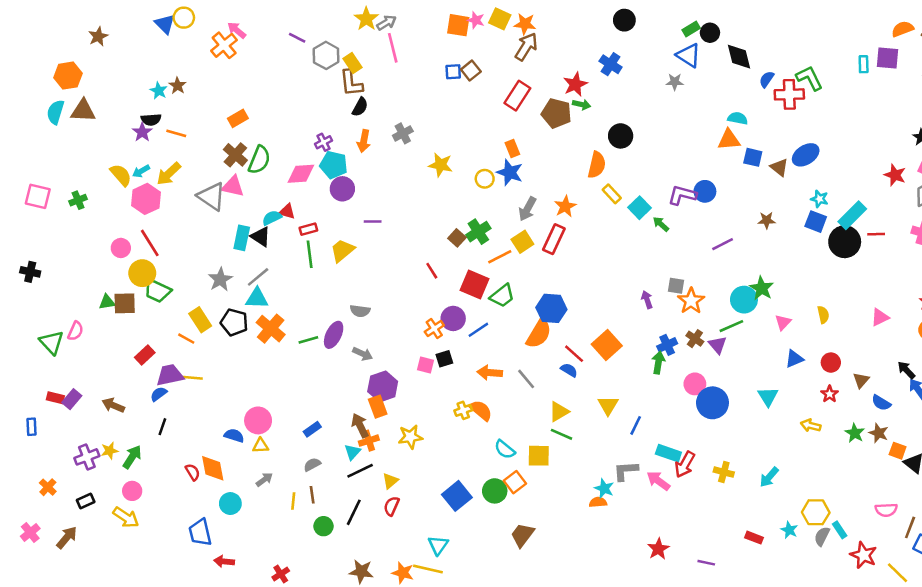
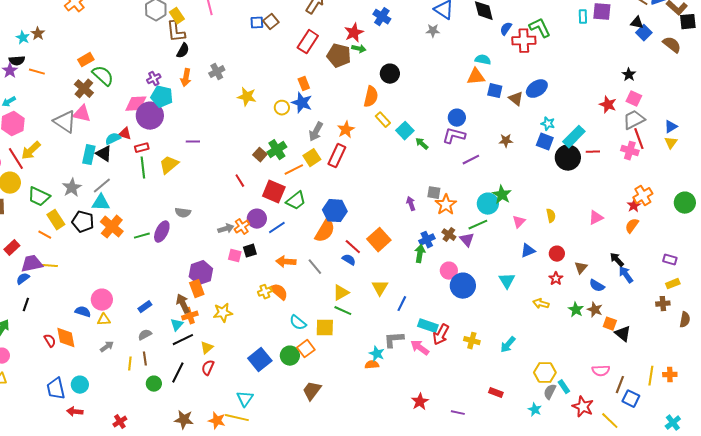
green semicircle: (259, 160) -> (103, 76), moved, turned -70
yellow arrow: (169, 174) -> (31, 151), moved
purple circle: (342, 189) -> (150, 116), moved, size x1.4
purple L-shape: (682, 195) -> (454, 136), moved
green trapezoid: (157, 291) -> (39, 197), moved
gray arrow: (363, 354) -> (226, 229), moved, turned -42
cyan circle: (230, 504) -> (80, 385), moved
cyan star: (789, 530) -> (535, 410), moved

